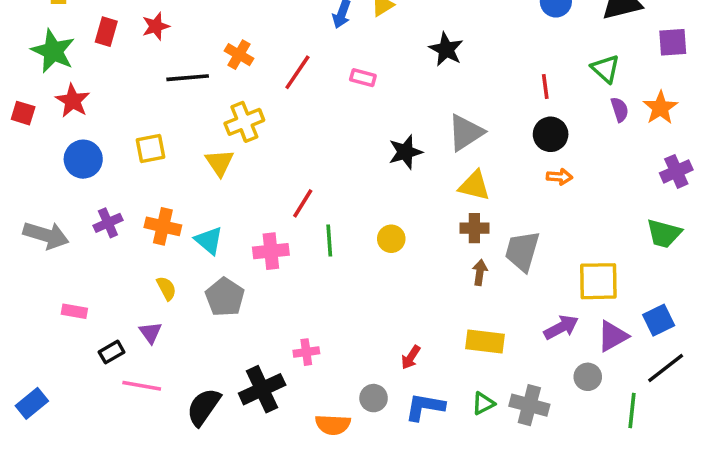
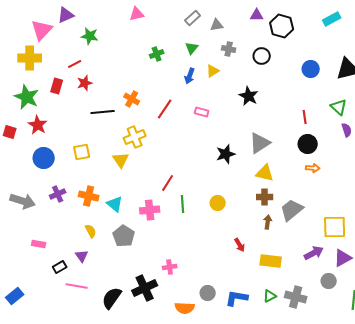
gray trapezoid: (522, 251) -> (292, 210), turned 35
red arrow: (411, 357) -> (240, 245), moved, turned -64

